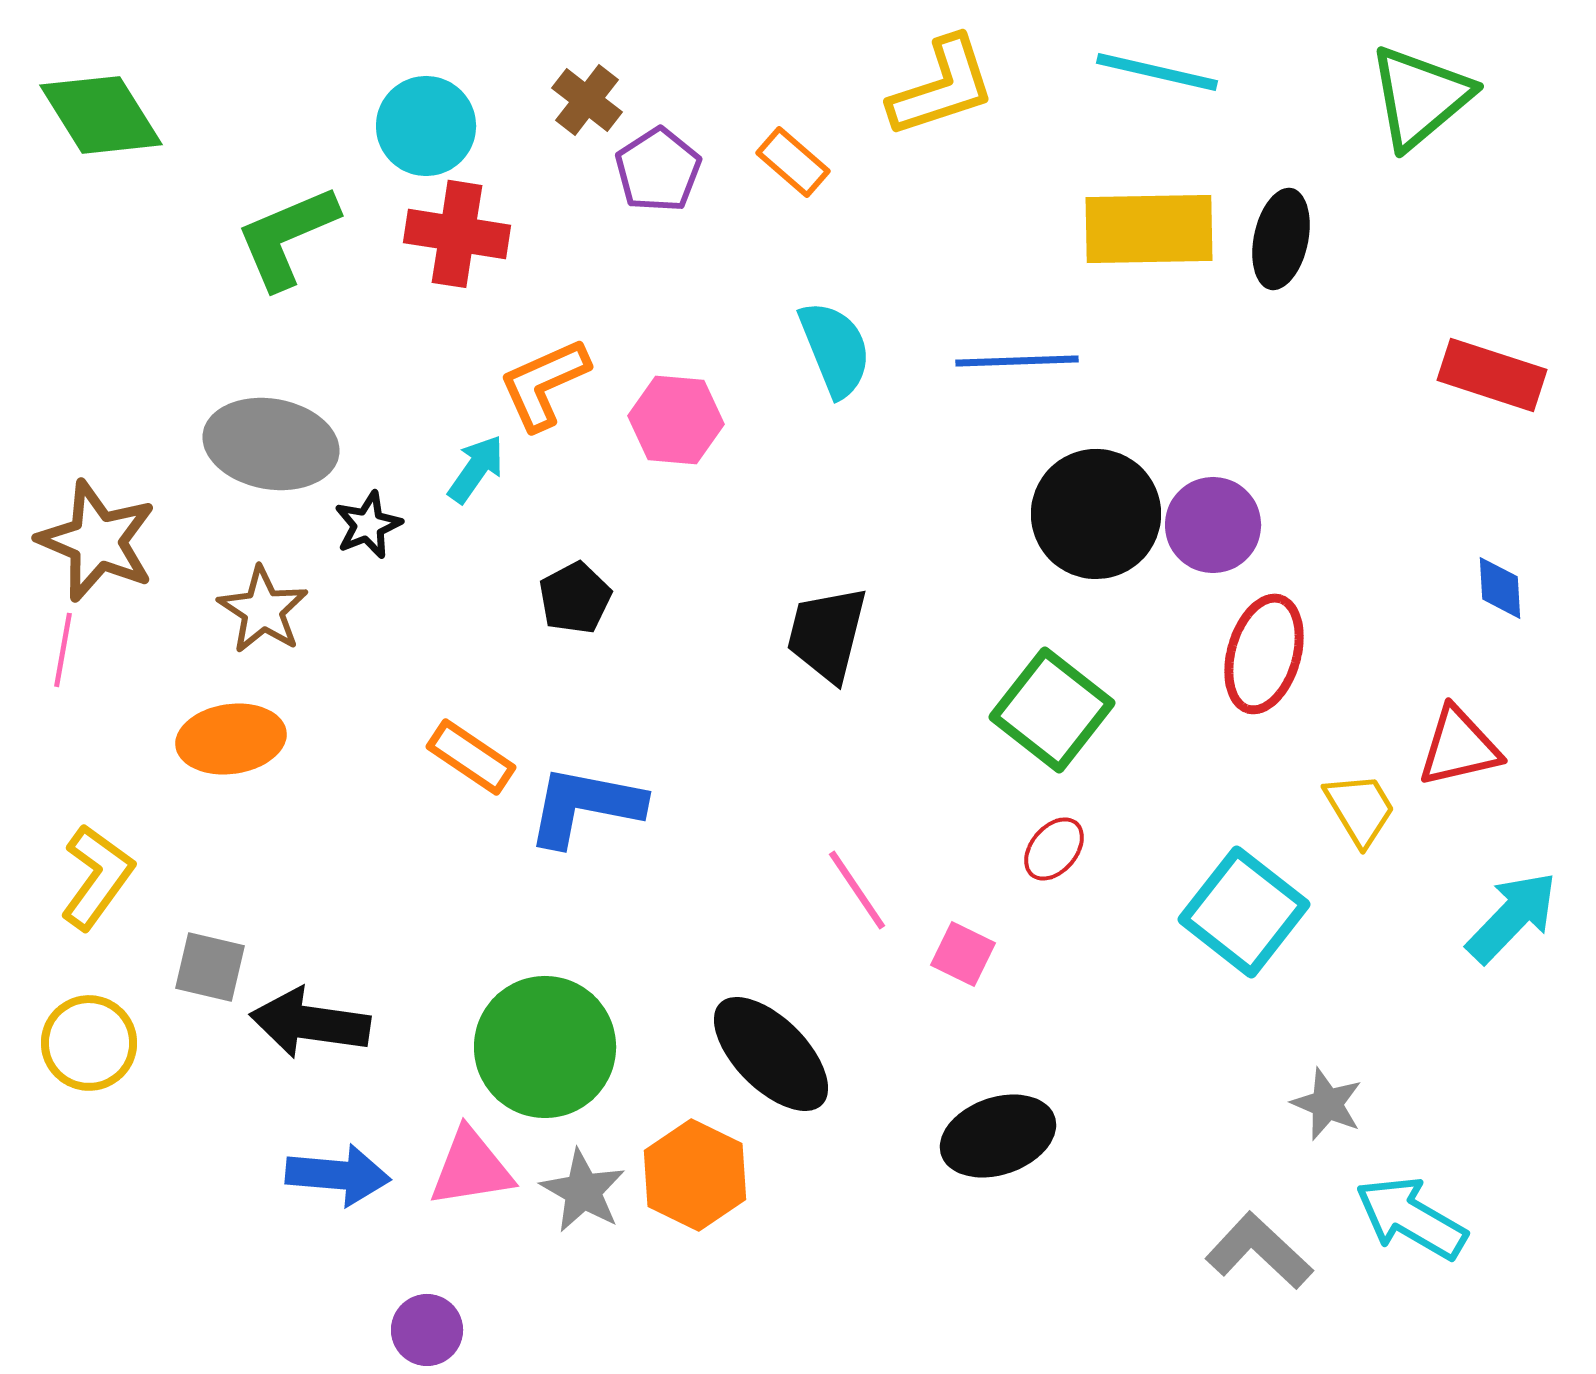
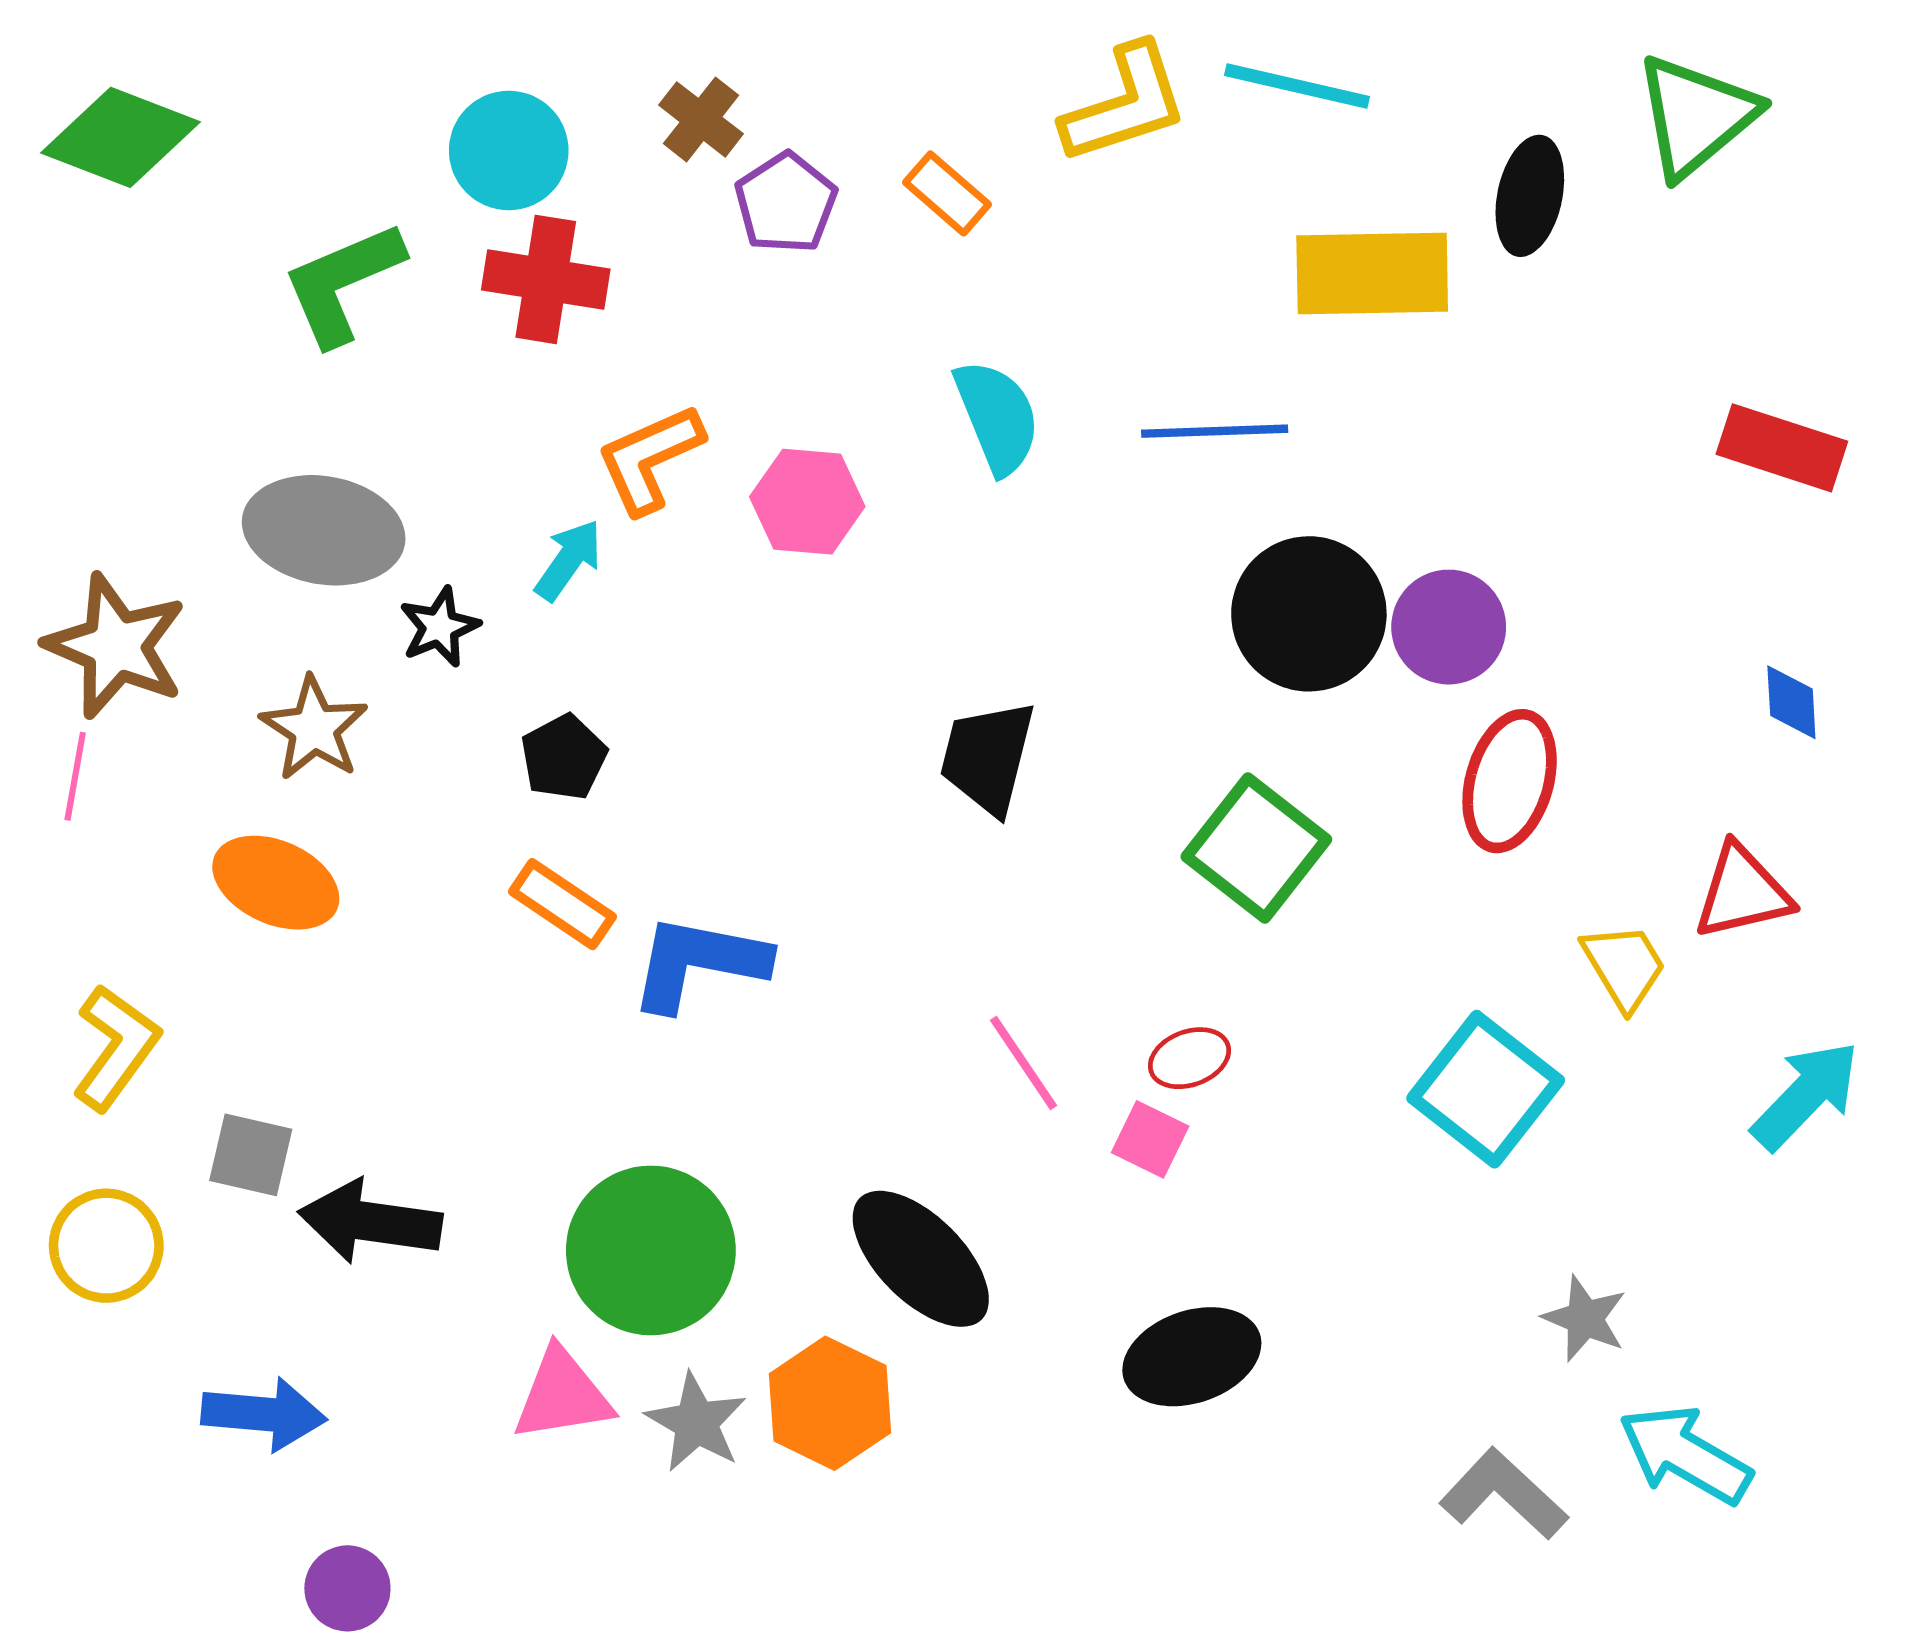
cyan line: (1157, 72) -> (1297, 86), moved
green diamond: (101, 115) -> (121, 137), turned -37
black ellipse: (1281, 239) -> (1530, 196), moved
black pentagon: (575, 598) -> (564, 757), moved
orange ellipse: (231, 739) -> (276, 883), turned 32
red ellipse: (1054, 849) -> (1189, 1058), moved, turned 30
blue arrow: (338, 1175) -> (264, 1414), moved
purple circle: (427, 1330) -> (347, 1588), moved

